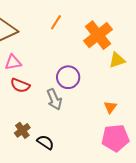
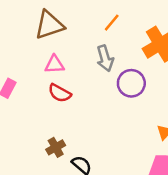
purple circle: (68, 77) -> (131, 83), moved
gray arrow: (54, 99) -> (105, 58), moved

